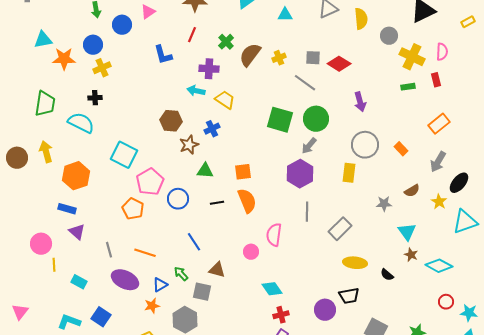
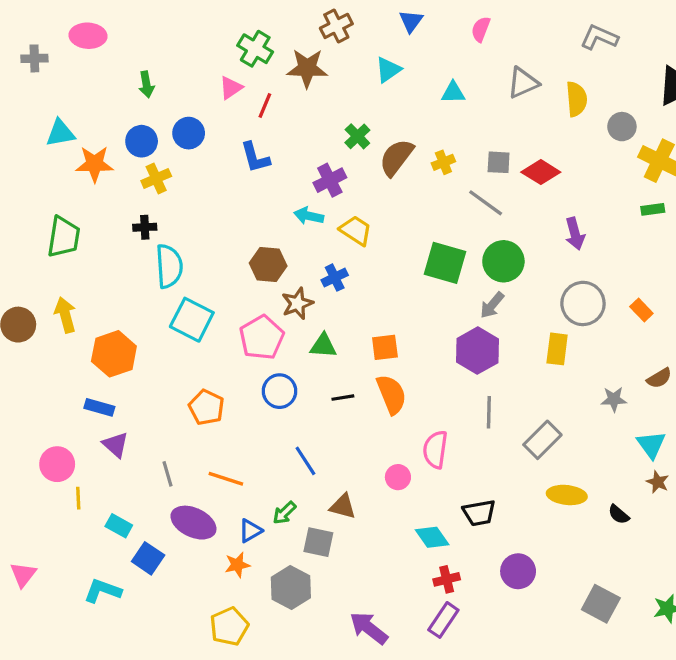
blue circle: (122, 25) -> (189, 133), moved
red line: (192, 35) -> (265, 105), moved
purple cross: (209, 69) -> (330, 180), turned -30
cyan semicircle: (81, 123) -> (169, 266), moved, turned 60
pink pentagon: (150, 182) -> (262, 338), moved
green arrow: (181, 274) -> (284, 513), turned -91
black trapezoid: (349, 296) -> (479, 513), moved
blue square: (101, 317) -> (148, 558), moved

